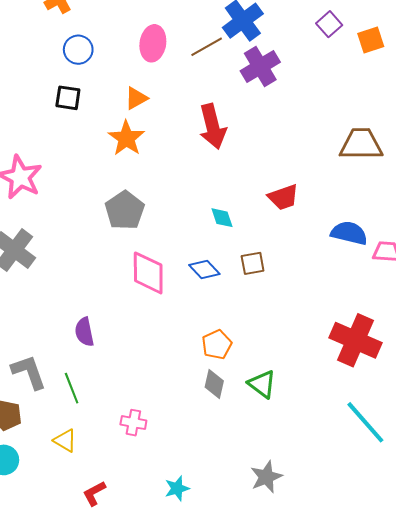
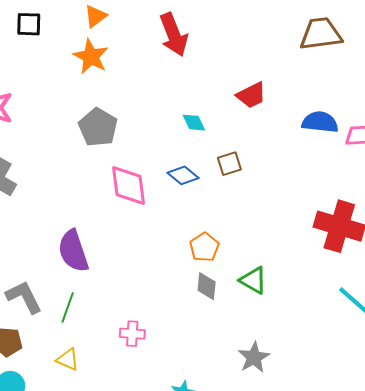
purple semicircle: (84, 332) -> (73, 251), size x1.5
green line: (72, 388) -> (68, 307), turned 48
gray star: (266, 477) -> (254, 357), moved

